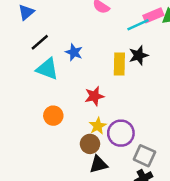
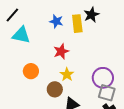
blue star: (74, 52) -> (56, 21), moved
purple circle: (121, 133) -> (103, 78), moved
brown circle: (90, 144) -> (55, 89), moved

